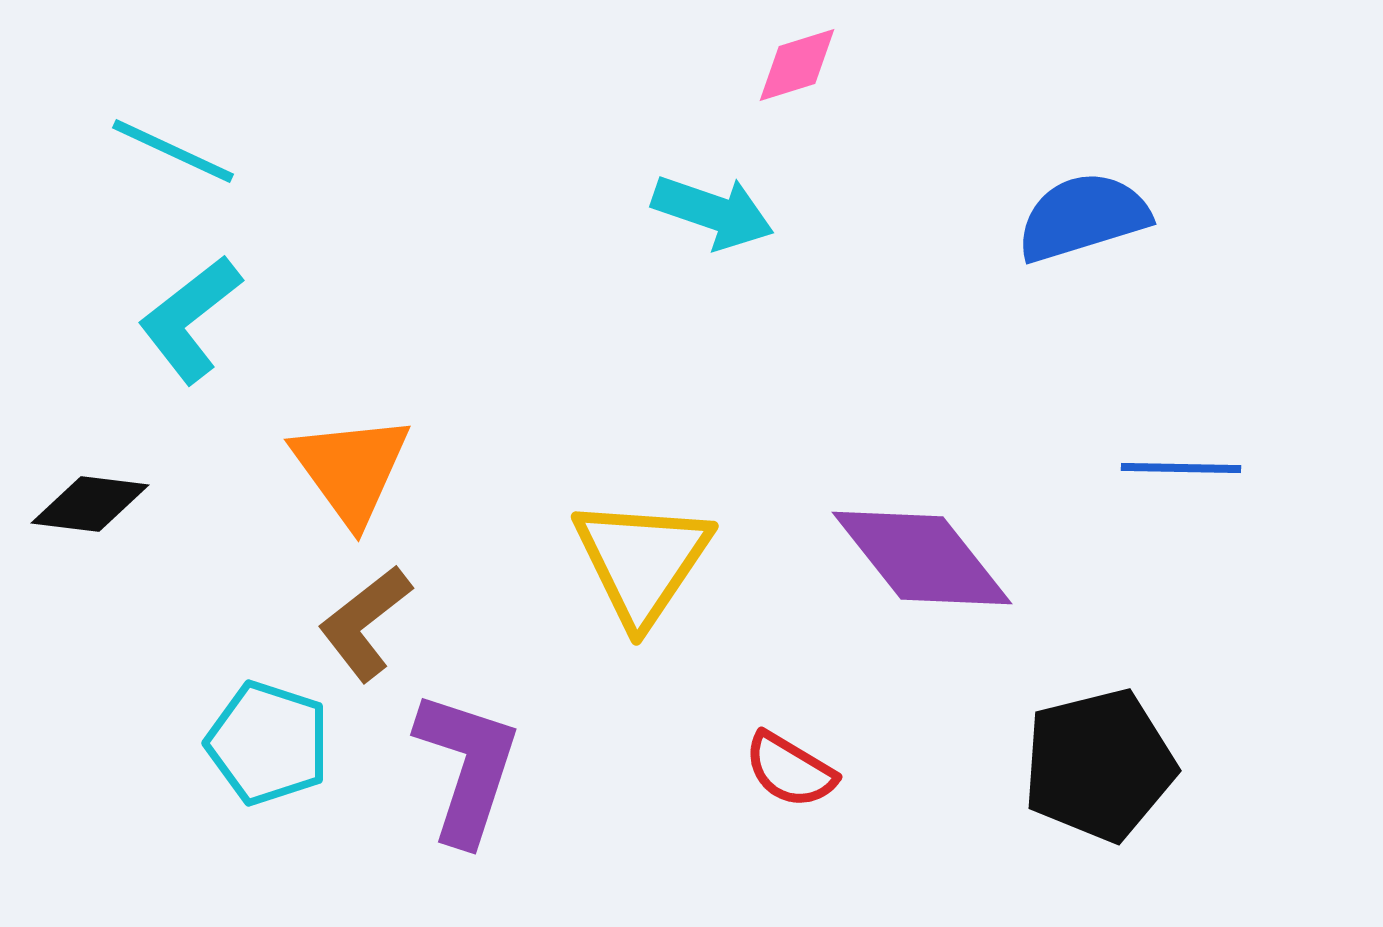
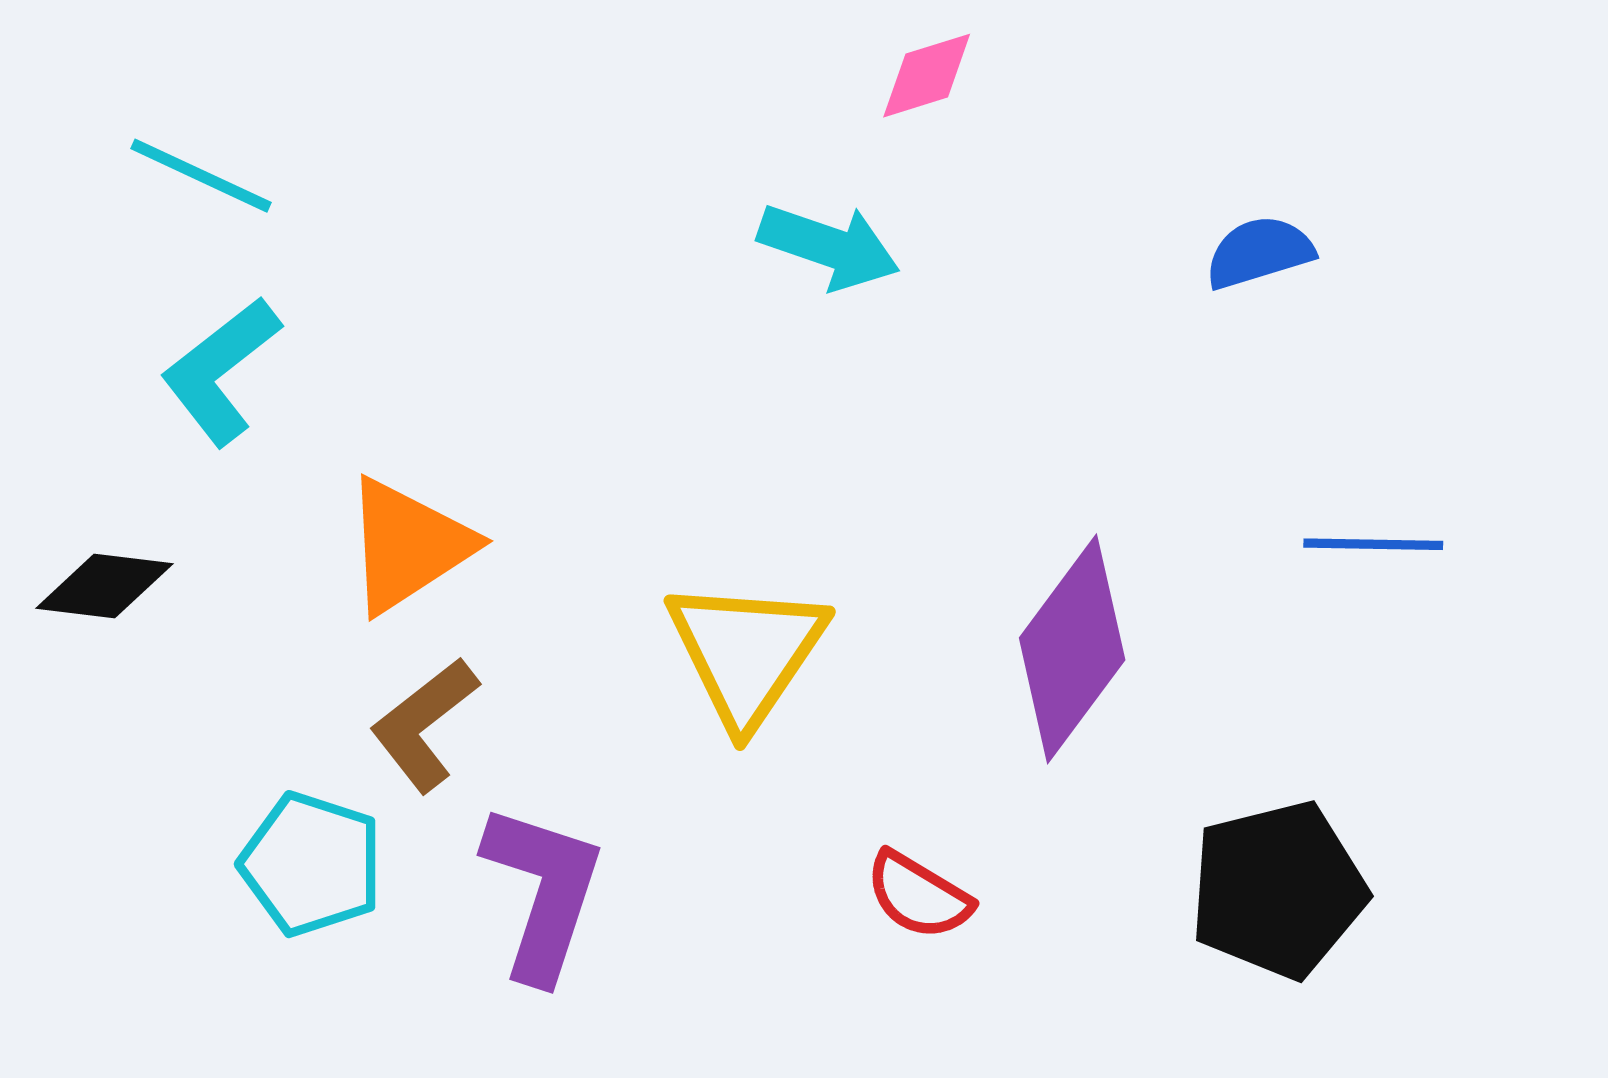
blue semicircle: (1083, 217) -> (1259, 252), size x0.7
orange triangle: (351, 469) -> (408, 545), turned 33
purple diamond: (922, 558) -> (1072, 649), turned 75

